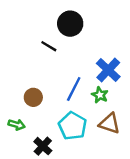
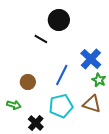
green star: (100, 95) -> (99, 80), moved
cyan pentagon: (73, 126) -> (61, 106), turned 30

